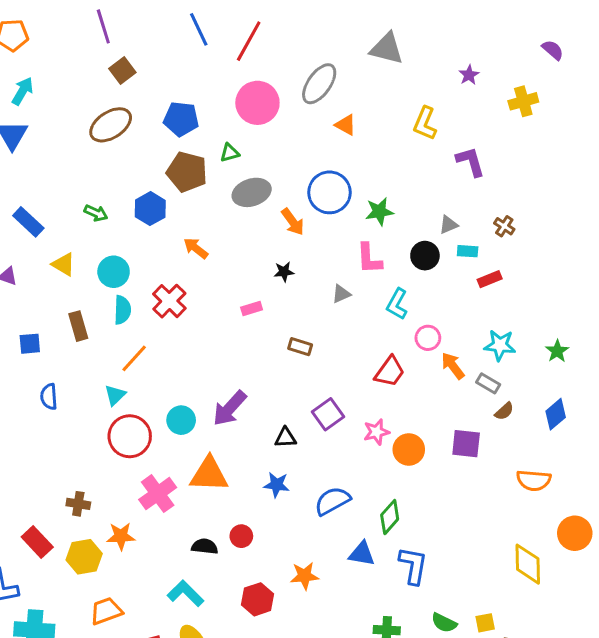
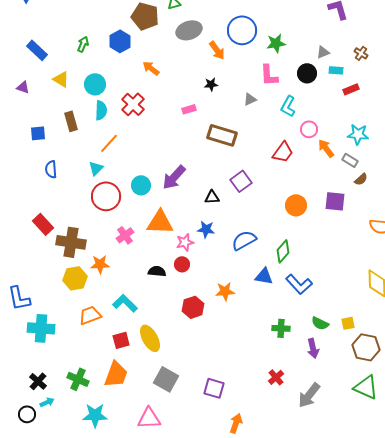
green arrow: (96, 213) -> (83, 44), turned -91
brown rectangle: (300, 347) -> (222, 135), size x1.8
pink star: (376, 432) -> (185, 242), moved
pink cross: (158, 494) -> (125, 235), size x0.7
brown cross: (78, 504) -> (71, 242), size x1.8
red rectangle: (37, 542) -> (43, 224), moved
blue L-shape: (413, 566) -> (299, 284), turned 128
cyan L-shape: (186, 593) -> (125, 303), moved

